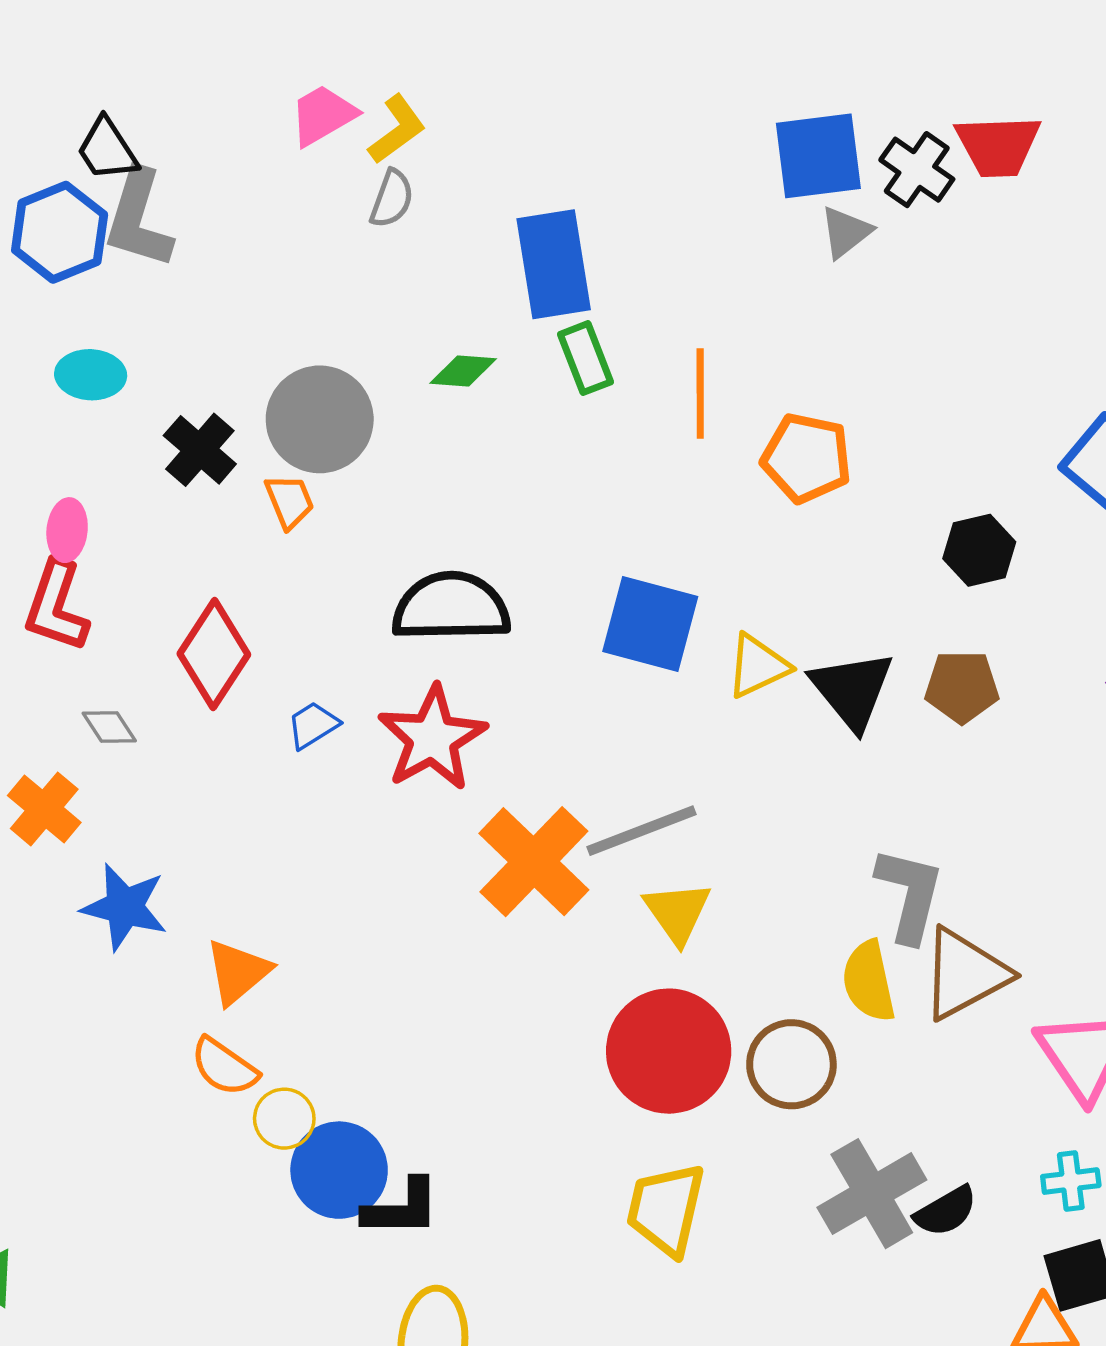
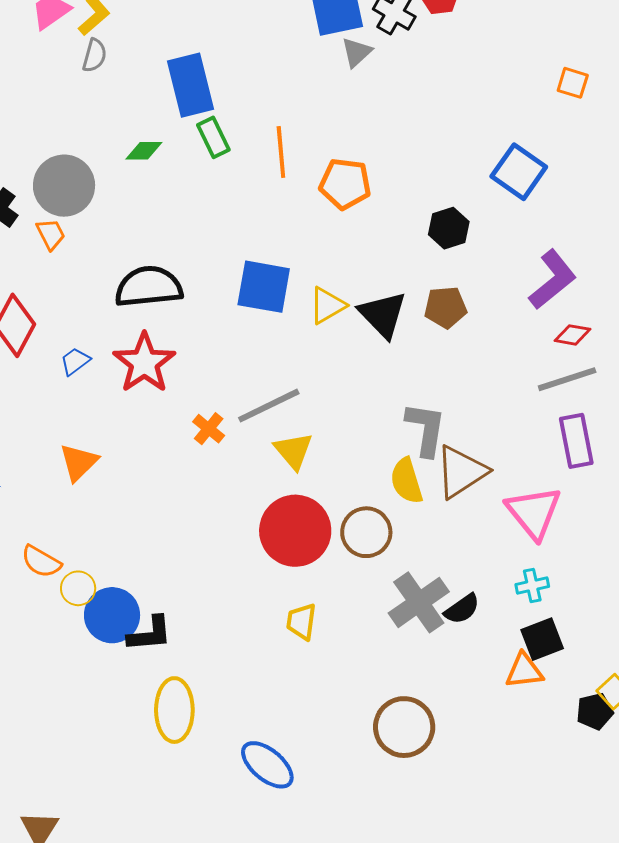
orange cross: (534, 862) -> (209, 429), size x0.5
orange triangle: (238, 972) -> (79, 462), moved
yellow trapezoid: (666, 1209) -> (301, 622), size x0.7

